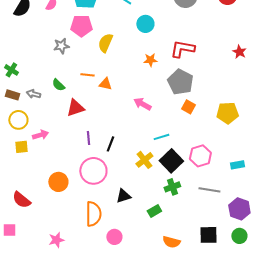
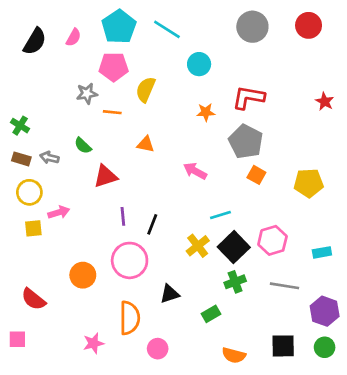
orange line: (87, 75) -> (112, 112), moved
pink star: (56, 240) -> (94, 343), moved

